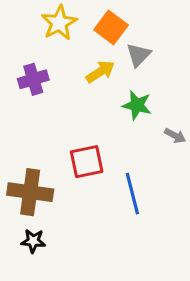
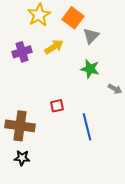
yellow arrow: (100, 72) -> (54, 47), moved
red square: (87, 162) -> (57, 106), size x0.6

